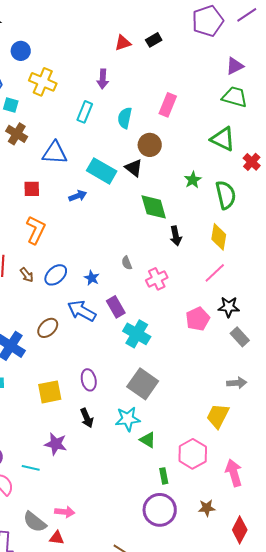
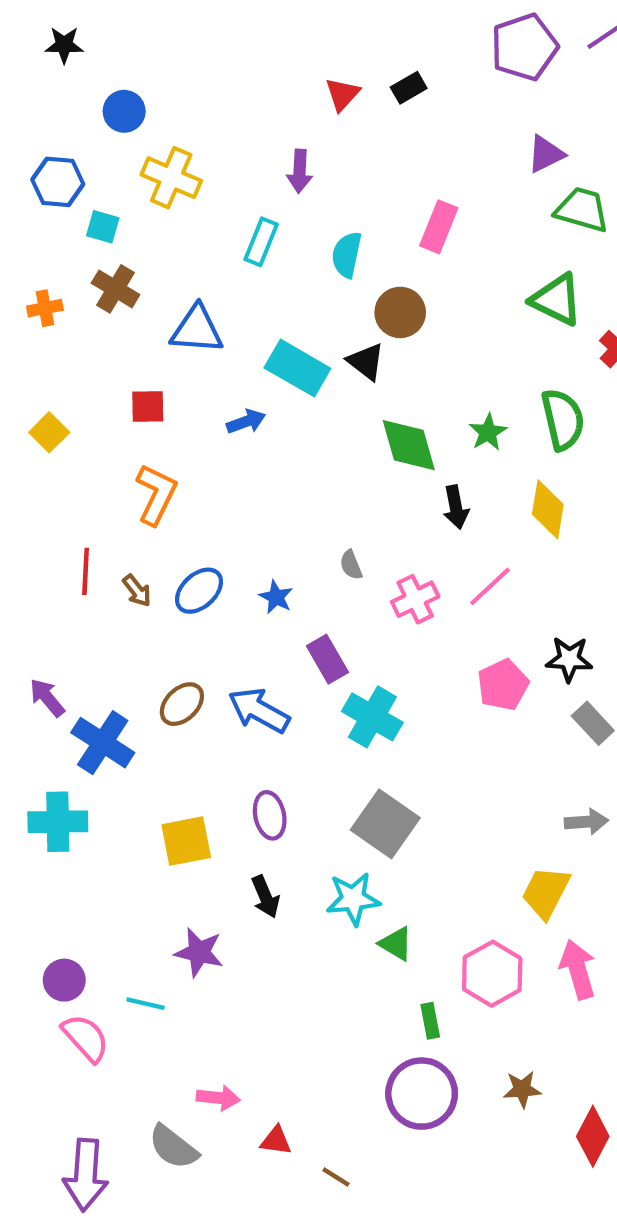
red triangle: (123, 43) -> (342, 94), turned -30
purple triangle: (235, 66) -> (546, 154), moved
green star: (193, 180) -> (488, 432), moved
pink line: (215, 273) -> (490, 586), moved
blue arrow: (82, 311) -> (259, 710), moved
pink arrow: (234, 473) -> (578, 969), moved
gray semicircle: (35, 522) -> (173, 1147), moved
red triangle: (57, 538) -> (276, 1141), moved

